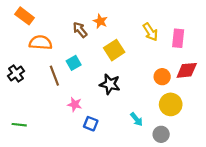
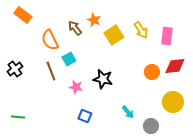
orange semicircle: (41, 43) -> (50, 40), moved, turned -120
yellow square: (114, 50) -> (114, 35), moved
pink star: (75, 104) -> (76, 87), moved
yellow circle: (171, 104) -> (173, 102), moved

